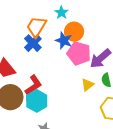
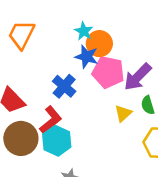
cyan star: (61, 13) -> (84, 31), moved
orange trapezoid: (37, 27) -> (21, 35), moved
blue cross: (33, 43) -> (64, 86), moved

